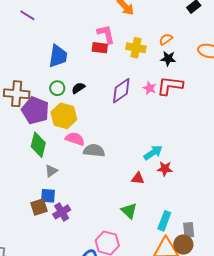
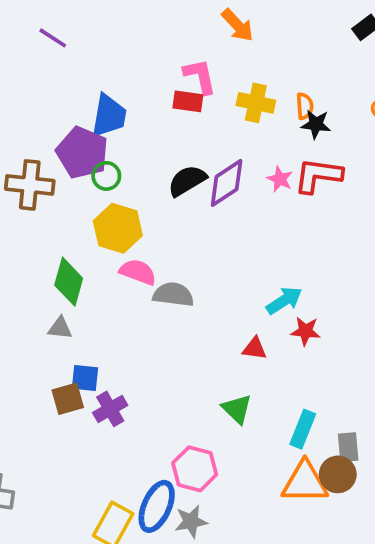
orange semicircle: (166, 39) -> (305, 106), moved, turned 120
black semicircle: (78, 88) -> (187, 181), moved, size x1.5
purple pentagon: (35, 110) -> (82, 153), moved
gray triangle: (51, 171) -> (60, 328), moved, turned 40

